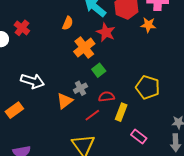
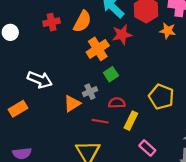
orange semicircle: (68, 23) -> (82, 22), size x1.5
red cross: (22, 28) -> (52, 22), moved, turned 35
red star: (106, 32) -> (122, 35), turned 30
red line: (92, 115) -> (100, 121), turned 42

